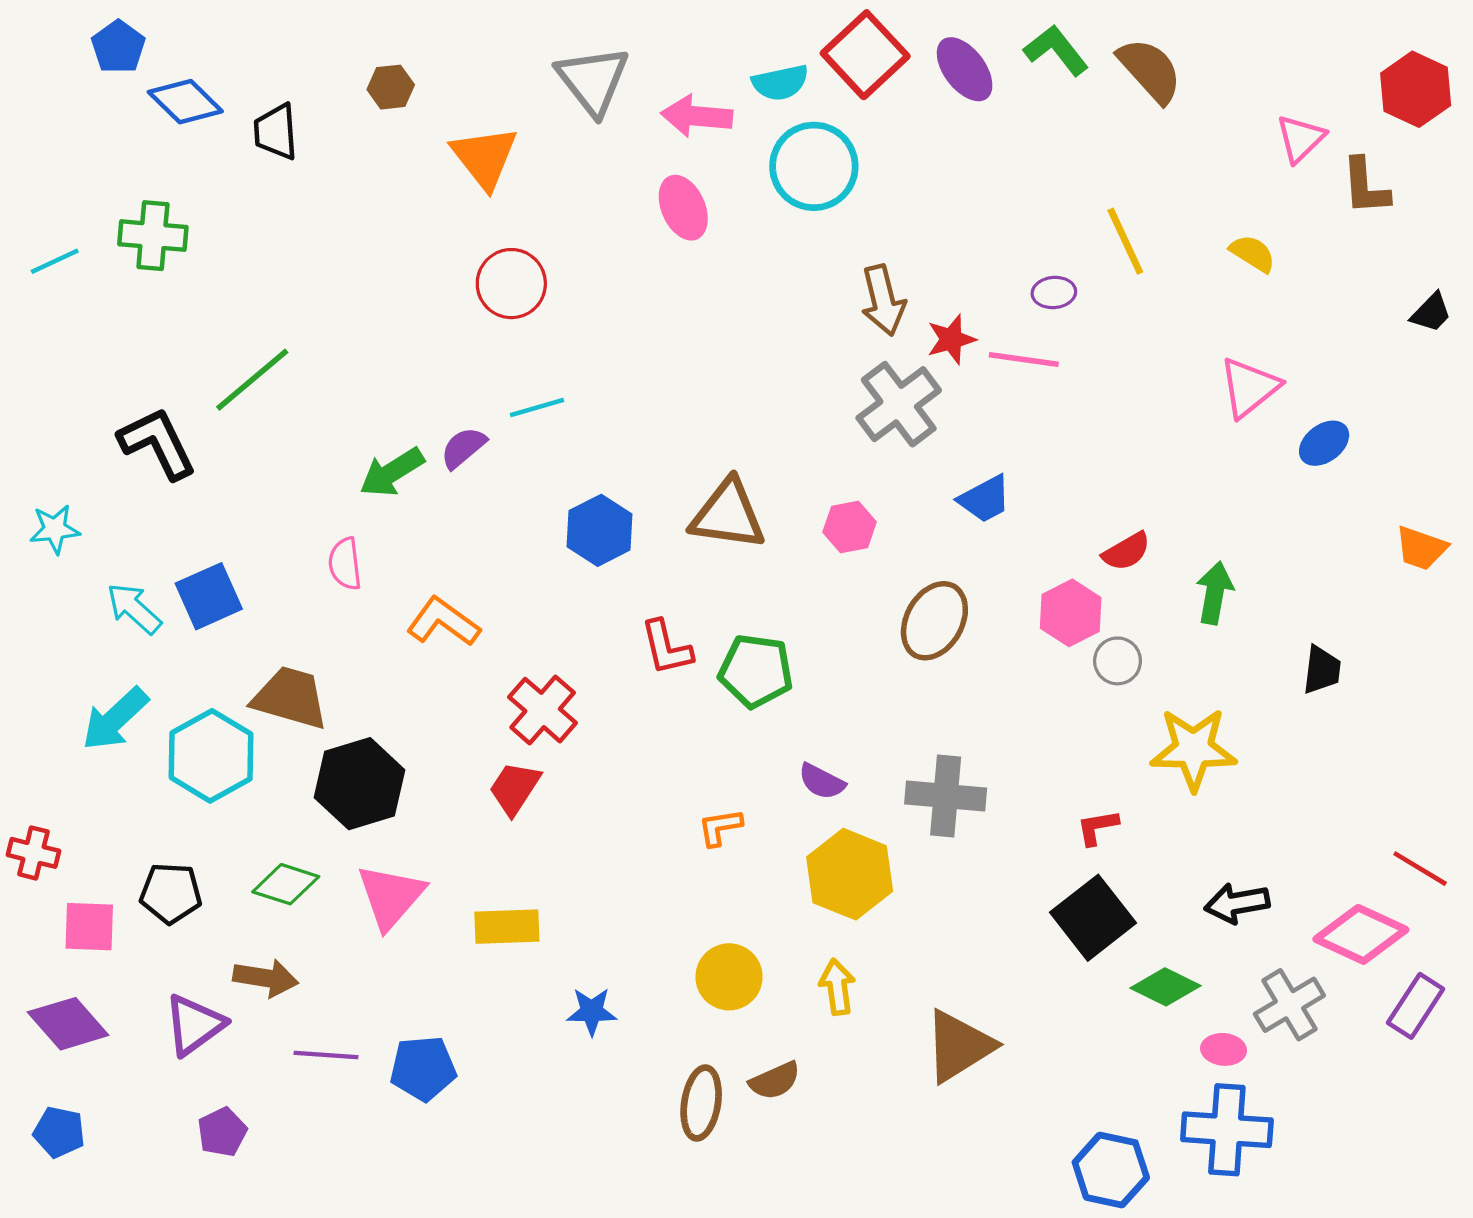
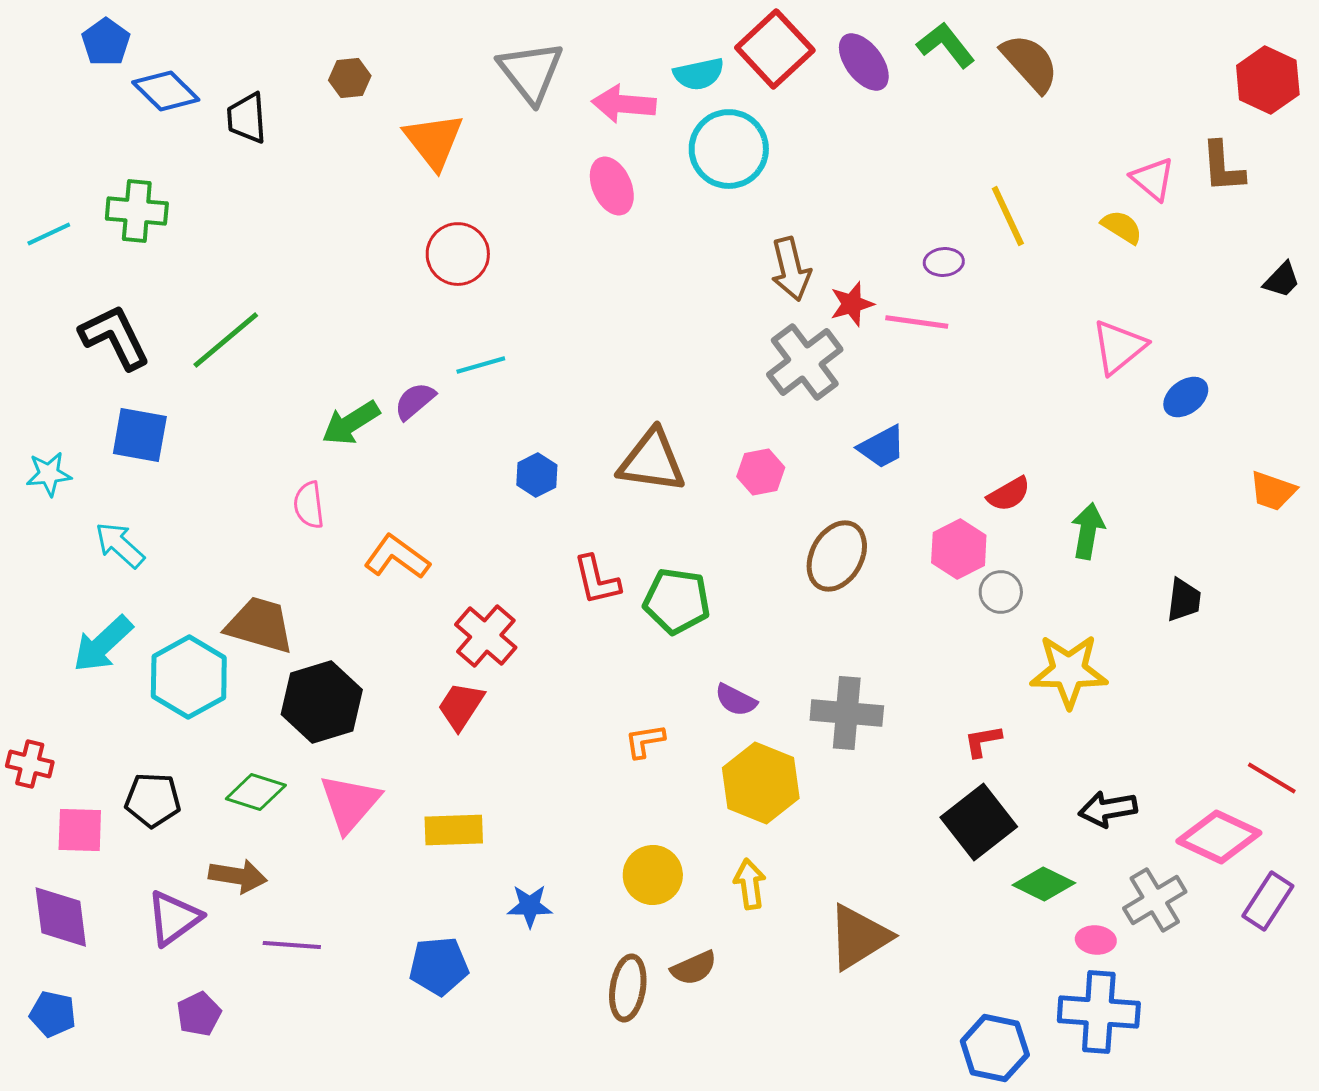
pink triangle: (1301, 138) -> (1153, 179), moved, turned -36
black L-shape: (157, 443) -> (115, 337), moved
blue hexagon: (600, 530) -> (537, 475), size x0.7
blue square: (209, 596) -> (140, 435), moved, turned 34
purple diamond: (68, 1024) -> (61, 917), turned 34
blue pentagon: (423, 1068) -> (439, 966), moved

